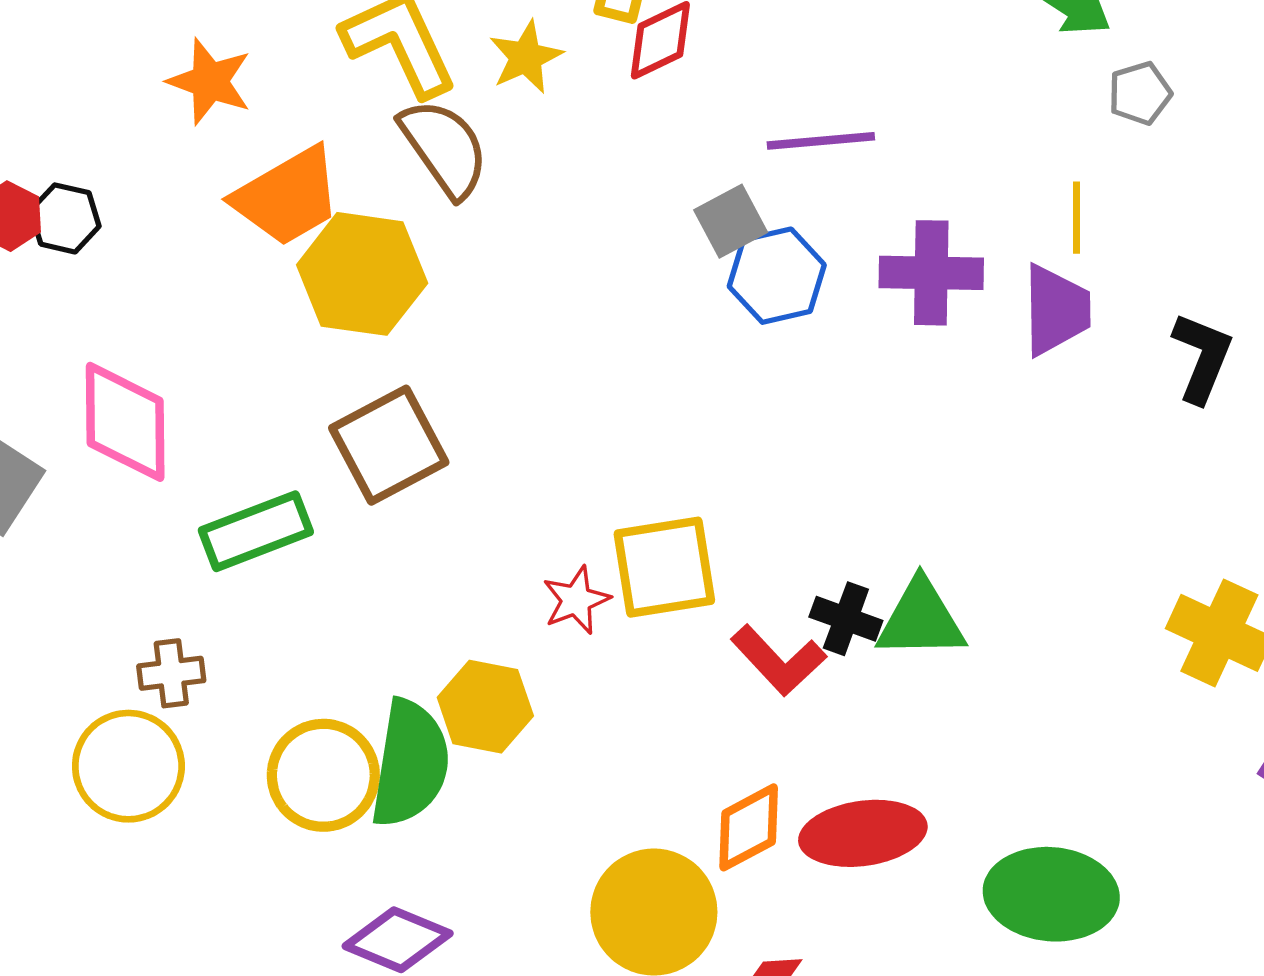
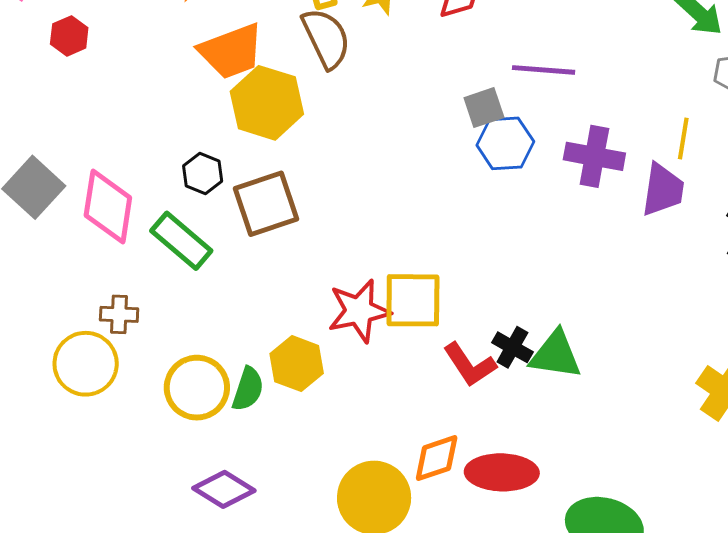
black hexagon: (65, 218) -> (203, 173), moved
pink diamond: (125, 422) -> (108, 206), moved
green rectangle: (256, 531) -> (181, 241), turned 52
red star: (576, 600) -> (359, 311), size x1.6
green semicircle: (410, 763) -> (248, 389), size x0.6

